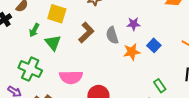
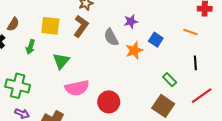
brown L-shape: (86, 33) -> (81, 26), moved
green triangle: (53, 43) -> (61, 61), moved, turned 30
green cross: (30, 69) -> (18, 86), moved

